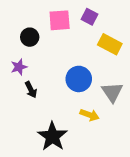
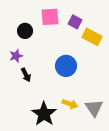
purple square: (90, 17) -> (75, 22), moved
gray triangle: (112, 92) -> (94, 108), moved
yellow arrow: (90, 115) -> (70, 104), moved

